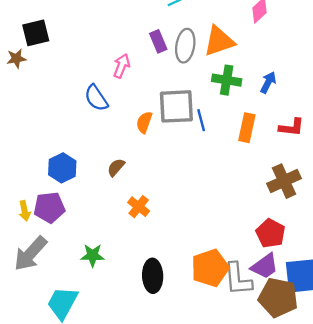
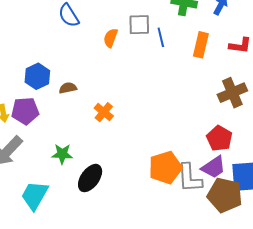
gray square: (176, 106) -> (139, 25), size x0.7
brown semicircle: (116, 167) -> (68, 88), moved, turned 36
black ellipse: (153, 276) -> (90, 178), moved, turned 36

